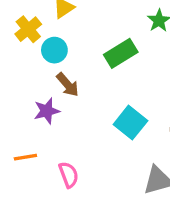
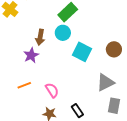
cyan circle: (54, 50) -> (63, 33), moved
brown arrow: (68, 85) -> (40, 37), turned 63

